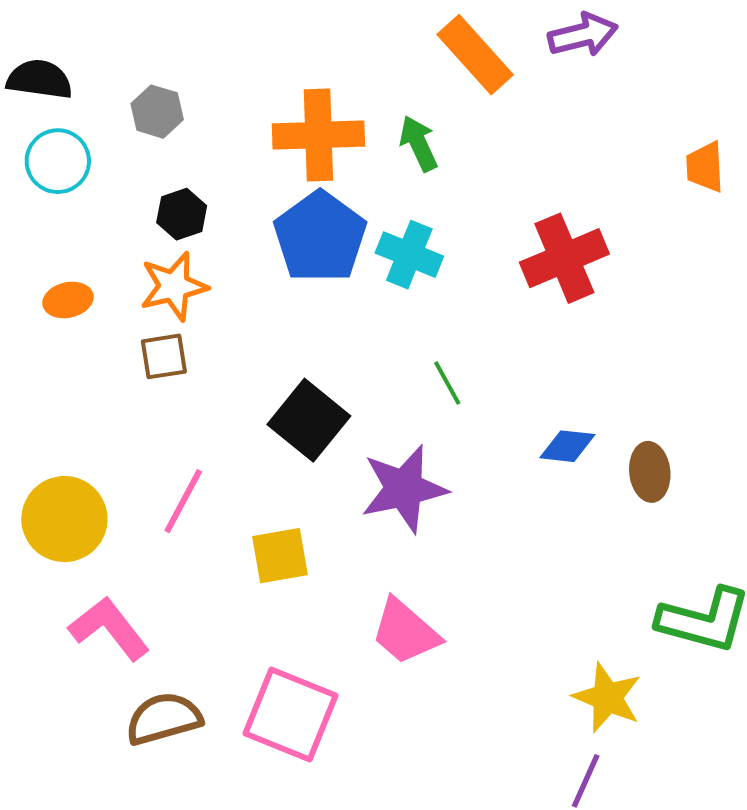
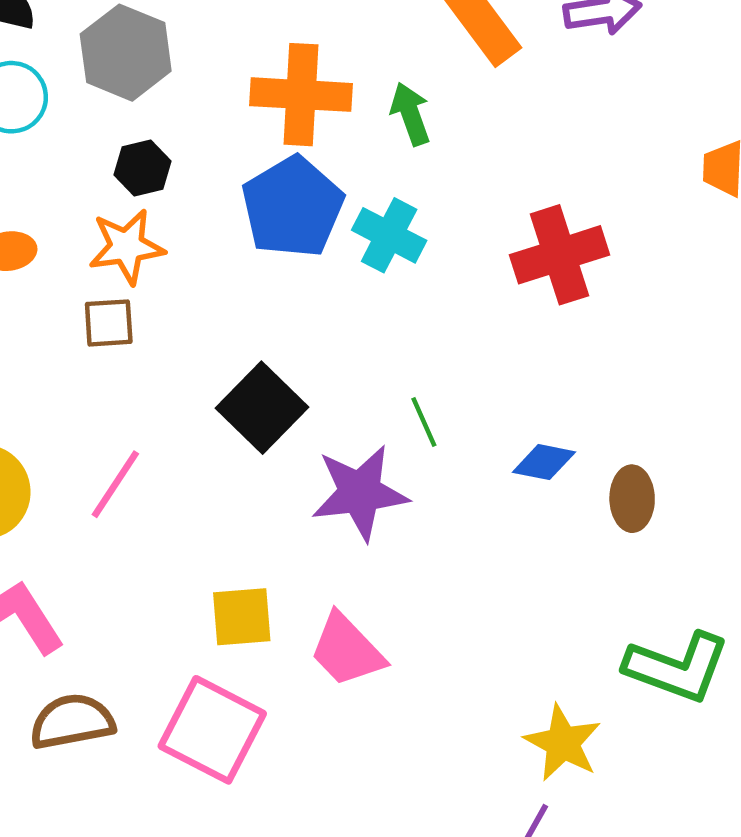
gray hexagon: (157, 112) -> (126, 53), size x1.6
green line: (447, 383) -> (424, 422), moved
yellow square: (280, 556) -> (242, 617), moved

